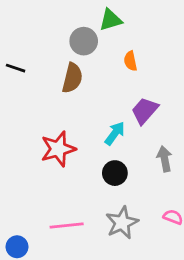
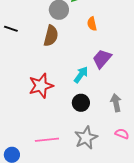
gray arrow: (165, 159) -> (116, 103), moved

